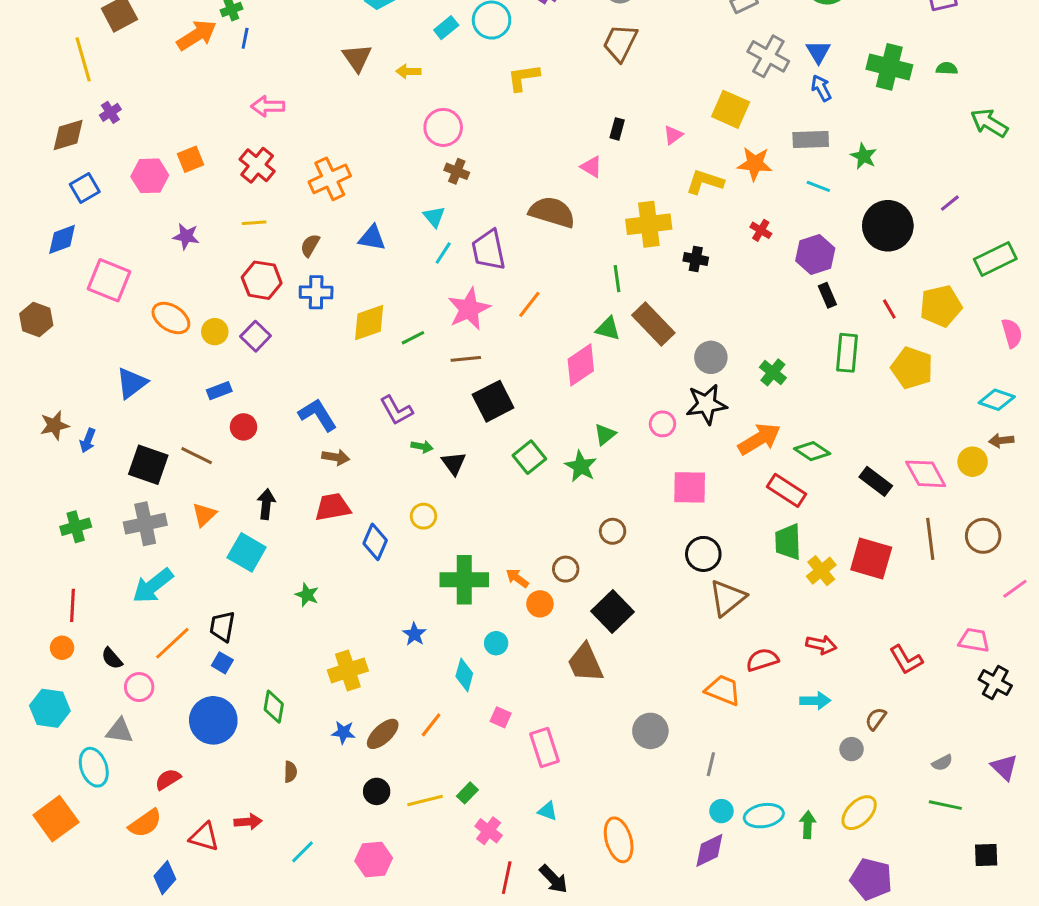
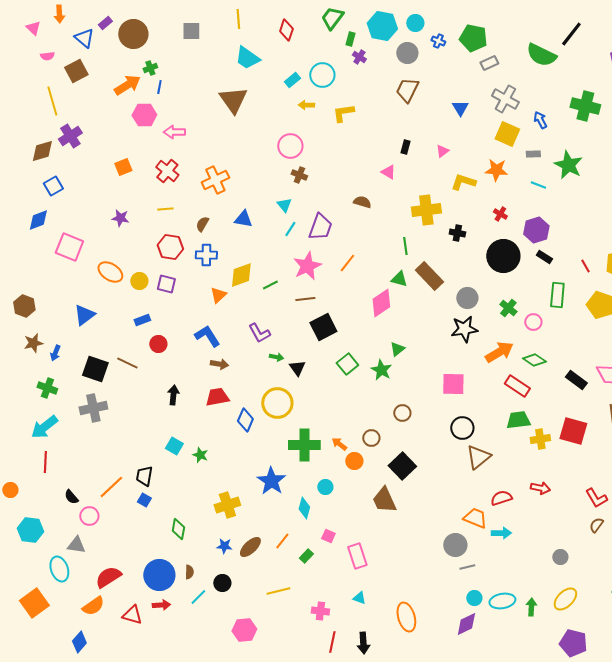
blue triangle: (818, 52) -> (460, 108), moved
brown triangle: (357, 58) -> (233, 100), size x1.4
yellow arrow: (408, 71) -> (306, 105), moved
yellow square: (731, 109) -> (507, 134), moved
purple cross: (110, 112) -> (70, 136), size x1.6
gray rectangle: (811, 140) -> (533, 154), size x0.6
green star: (864, 156) -> (568, 165), size x1.6
pink hexagon: (150, 176) -> (144, 115), moved
brown semicircle: (552, 212) -> (362, 202), size x0.6
black circle: (888, 226) -> (503, 256), moved
purple trapezoid: (489, 250) -> (320, 227), turned -148
black rectangle: (827, 295) -> (544, 257), turned -35
brown hexagon: (36, 320) -> (24, 306), moved
purple square: (256, 336) -> (166, 284), turned -30
pink circle: (662, 424) -> (533, 322), moved
orange triangle: (204, 515) -> (218, 295), moved
yellow circle: (424, 516) -> (277, 403), size x1.8
green cross: (76, 527) -> (47, 388), moved, turned 36
green trapezoid: (788, 542) -> (518, 420), turned 85
cyan square: (247, 552) -> (174, 446), moved, size x0.7
yellow cross: (821, 571) -> (540, 439), turned 30
cyan arrow: (153, 586) -> (44, 427), moved
blue star: (414, 634) -> (271, 481), size x1.8
orange circle: (62, 648) -> (10, 490), moved
cyan arrow: (815, 701) -> (501, 533), moved
brown semicircle: (876, 719) -> (596, 525), moved
blue circle: (213, 720) -> (159, 575), moved
gray circle: (650, 731) -> (455, 545), moved
gray line: (711, 764) -> (467, 567), turned 63
red semicircle: (168, 779) -> (108, 577), size x1.5
black circle: (377, 791) -> (222, 583), moved
green rectangle: (467, 793) -> (306, 556), moved
pink cross: (489, 831) -> (320, 611), turned -30
cyan line: (303, 852) -> (198, 597), moved
blue diamond: (165, 878) -> (79, 642), moved
black arrow: (554, 879) -> (363, 643), turned 40

